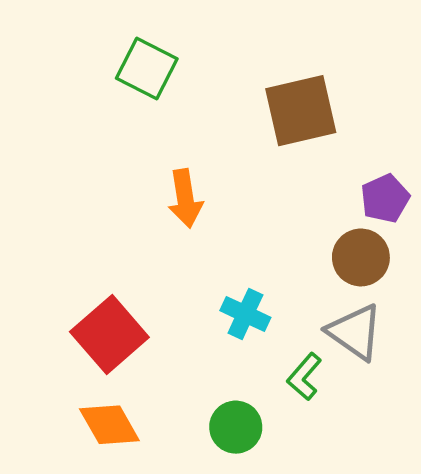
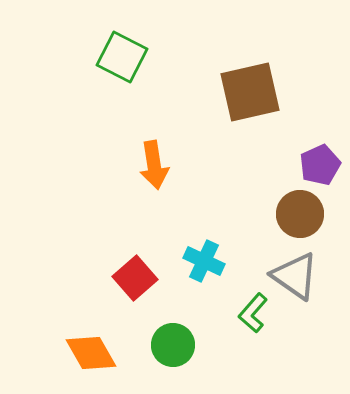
red square: (109, 334) -> (135, 278), moved, size x0.7
green circle: (236, 427) -> (173, 345), moved

